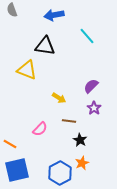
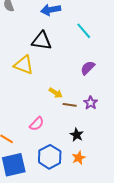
purple semicircle: (91, 86) -> (88, 68), moved
brown line: (69, 121) -> (70, 105), moved
blue hexagon: (60, 173) -> (50, 157), moved

